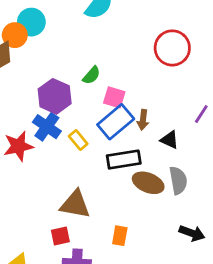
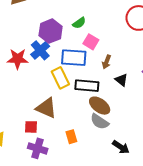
blue rectangle: (116, 122) -> (74, 58), moved, turned 30
yellow rectangle: (78, 140) -> (60, 78), moved, size x1.5
gray semicircle: (178, 180) -> (99, 122), moved, turned 120
orange rectangle: (120, 236) -> (71, 137), turned -40

